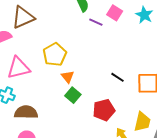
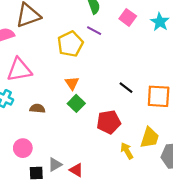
purple line: (96, 22) -> (94, 31), moved
yellow pentagon: (55, 55) -> (70, 44), moved
brown semicircle: (26, 112) -> (37, 108), moved, size x0.6

